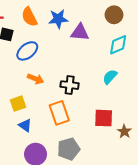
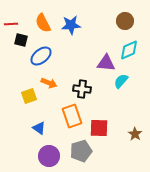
purple triangle: (80, 32) -> (106, 63), moved
yellow square: (18, 104) -> (29, 96), moved
red square: (104, 118) -> (99, 128), moved

